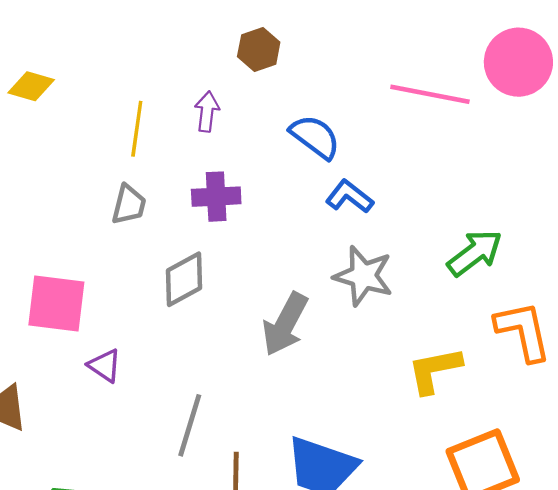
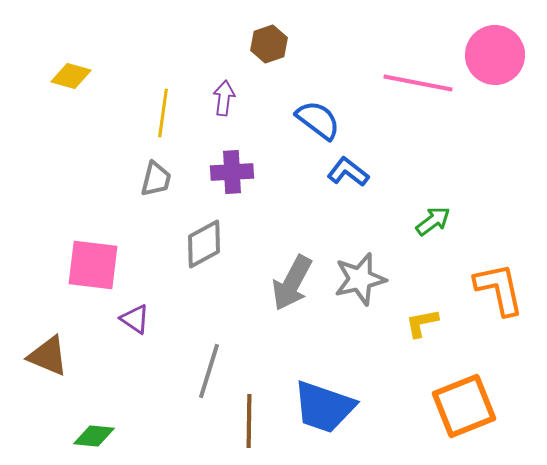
green arrow: (475, 253) -> (433, 221), moved, size x0.7
gray star: (363, 276) -> (360, 279), moved, turned -30
yellow L-shape: (435, 370) -> (422, 323), size x0.7

